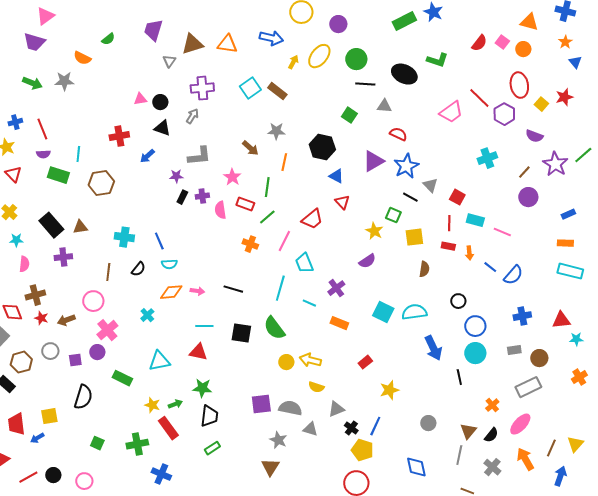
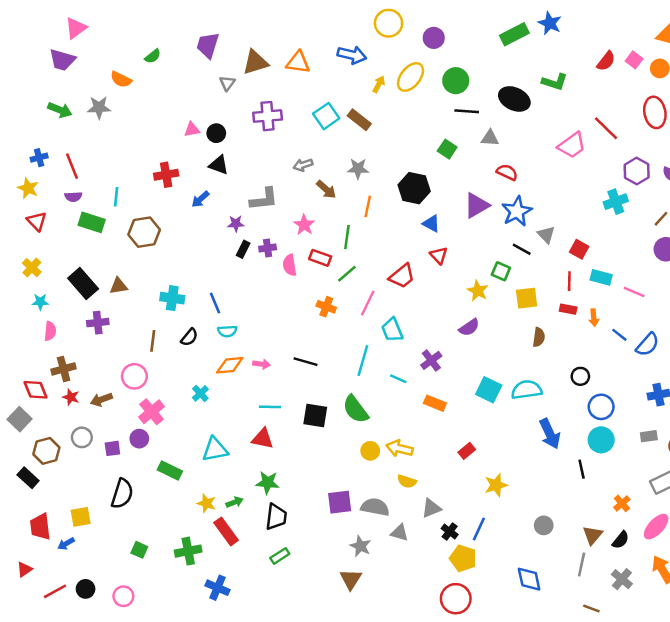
purple hexagon: (504, 114) -> (637, 171), moved
gray arrow: (192, 116) -> (303, 165), moved, turned -140

